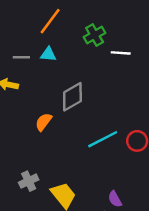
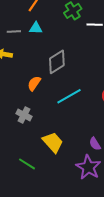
cyan line: (103, 139) -> (69, 96), moved
gray cross: (29, 181) -> (24, 115), moved, turned -35

